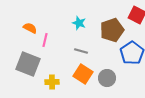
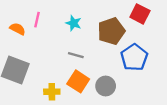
pink line: (45, 40) -> (37, 20), moved
yellow cross: (52, 82) -> (52, 92), moved

